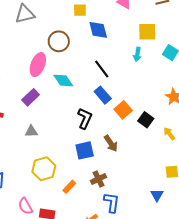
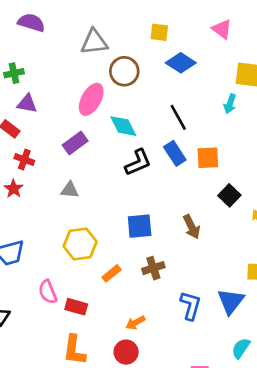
gray triangle: (25, 14) -> (94, 42), moved
blue diamond: (98, 30) -> (181, 63), turned -50
orange square: (123, 110) -> (208, 158), moved, turned 30
black L-shape: (85, 118) -> (138, 162), moved, turned 35
brown arrow: (111, 143) -> (192, 227), moved
blue triangle: (157, 195) -> (231, 301), size x1.5
blue L-shape: (112, 202) -> (191, 306), moved

